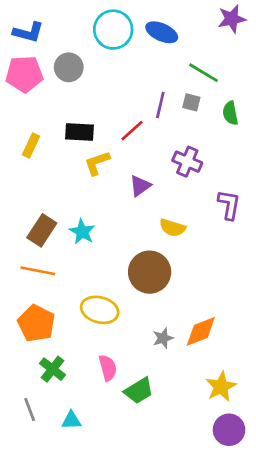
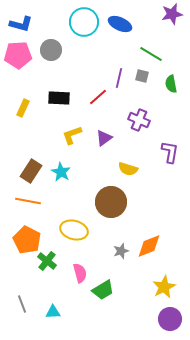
yellow L-shape: (97, 163) -> (72, 135), moved
green cross: (53, 369) -> (47, 261), moved

